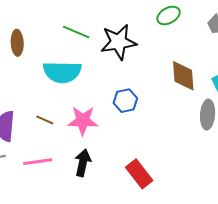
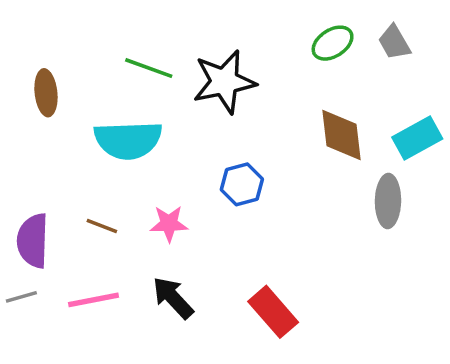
green ellipse: (169, 16) -> (333, 43), moved
pink star: (83, 121) -> (169, 224), size x0.7
black arrow: (83, 163) -> (173, 298), turned -52

